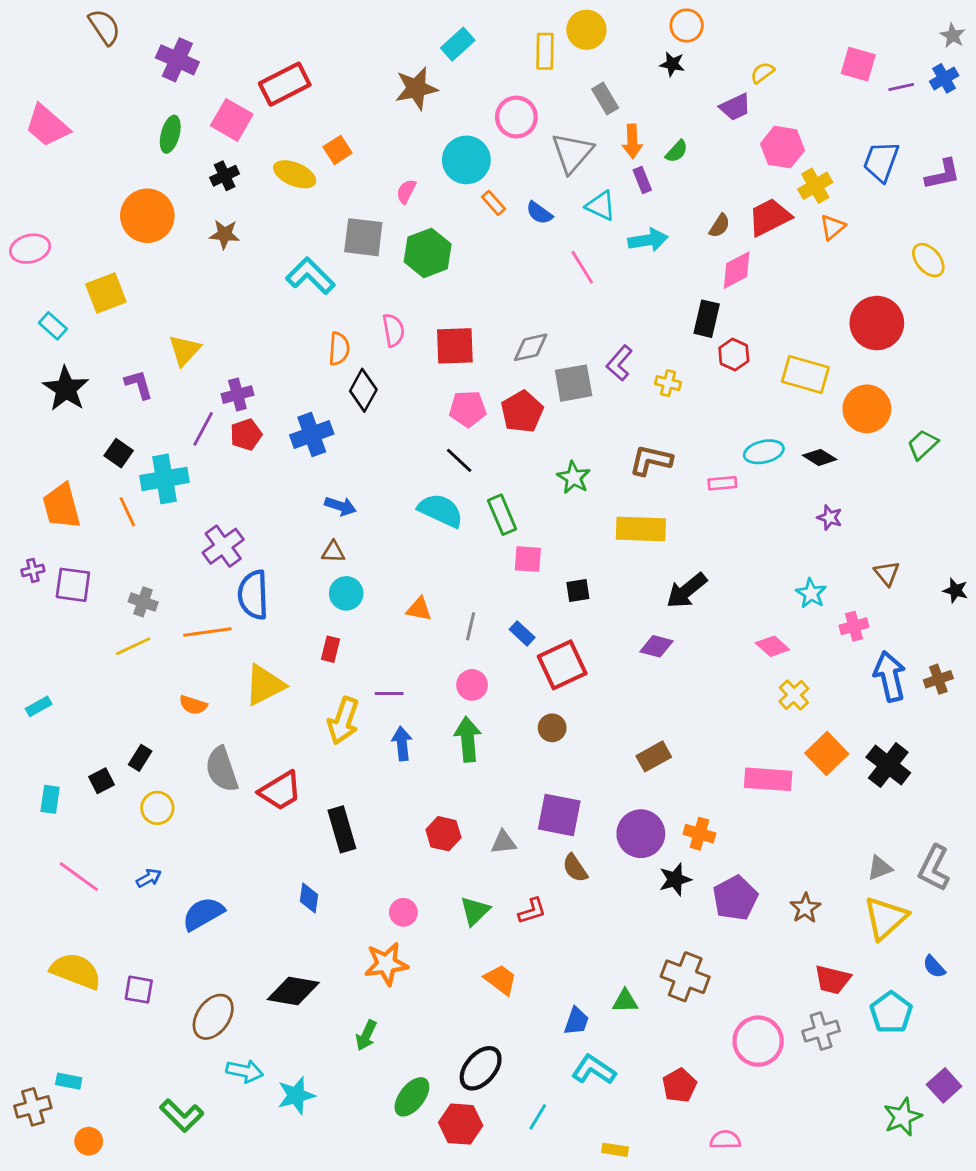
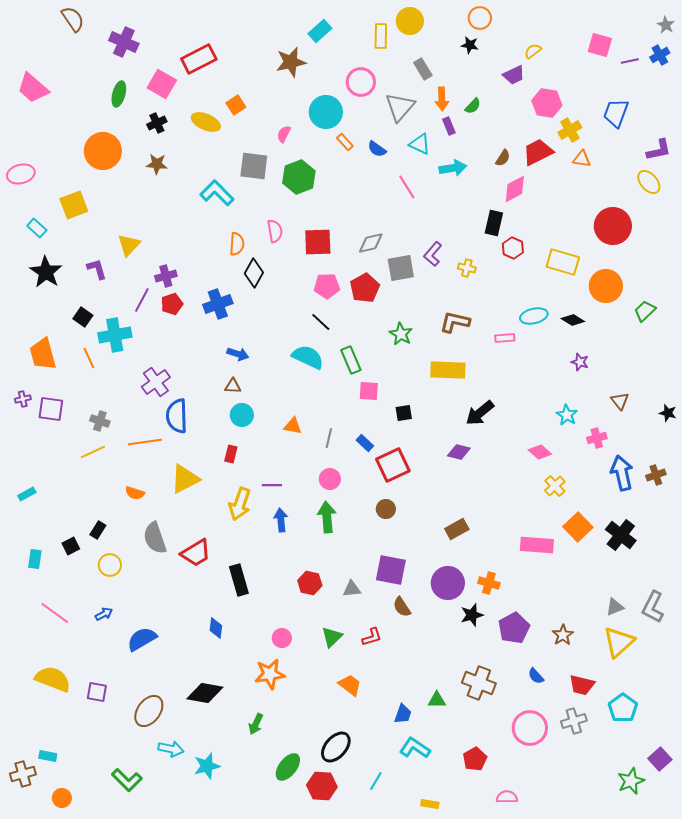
purple L-shape: (943, 174) -> (659, 150), moved
orange triangle: (832, 227) -> (582, 159), turned 48
blue semicircle: (934, 967) -> (536, 676), moved

